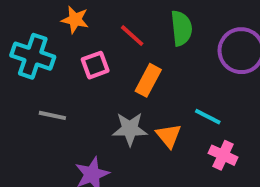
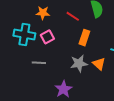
pink square: (95, 65) -> (47, 37), moved

